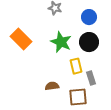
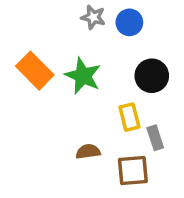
blue circle: (89, 17) -> (129, 22), moved
green star: (61, 42) -> (83, 76), moved

